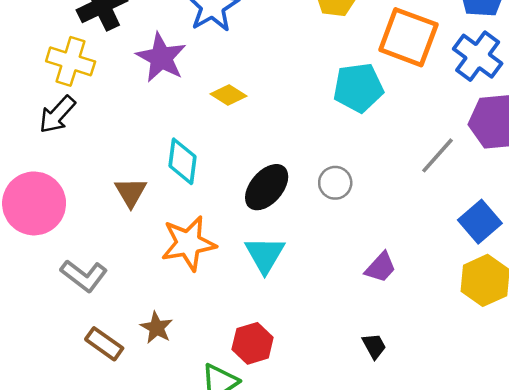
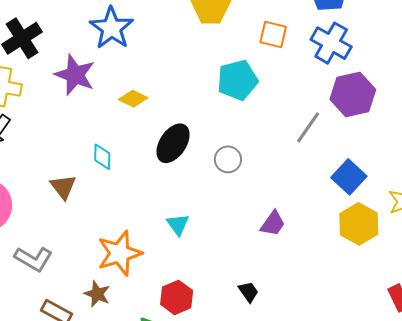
orange square: (408, 37) -> (273, 34), size x0.6
cyan diamond: (183, 161) -> (102, 157), size x0.7
black ellipse: (267, 187) -> (173, 143), moved
orange star: (188, 243) -> (120, 253), moved
cyan triangle: (265, 255) -> (178, 224), size x0.7
black trapezoid: (374, 346) -> (249, 292), moved

